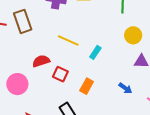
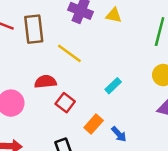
yellow line: (68, 41) -> (69, 53), moved
blue arrow: (125, 88) -> (119, 134), moved

